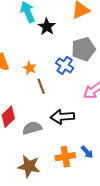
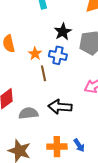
black star: (47, 27) -> (63, 32), moved
blue cross: (65, 65) -> (58, 55), moved, turned -30

